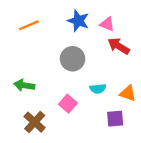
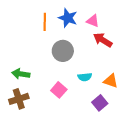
orange line: (29, 25) -> (45, 22), moved, turned -66
purple square: (115, 119) -> (100, 103), turned -35
brown cross: (35, 122) -> (19, 99), moved, turned 30

